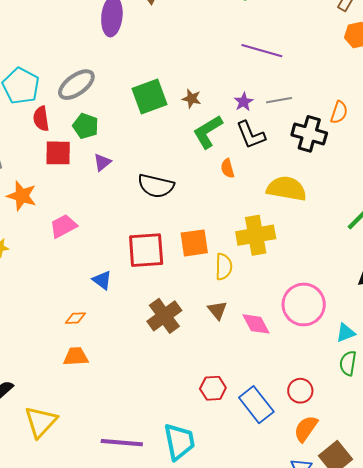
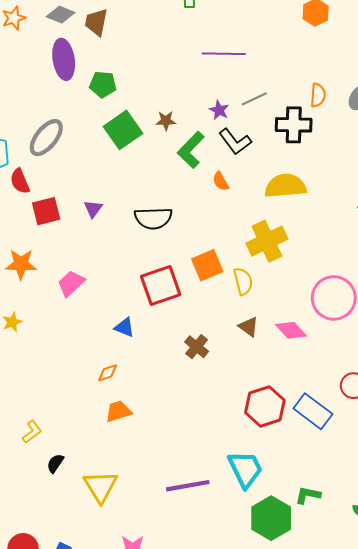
green pentagon: (86, 126) -> (103, 84), moved
brown cross: (164, 316) -> (197, 347), size x0.7
red hexagon: (213, 388) -> (265, 406), size x1.5

